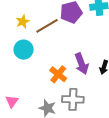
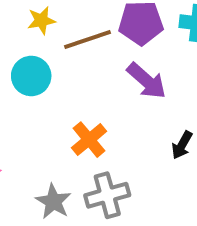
purple arrow: (82, 64) -> (147, 81), moved, turned -40
gray cross: (73, 99) -> (107, 195), turned -30

